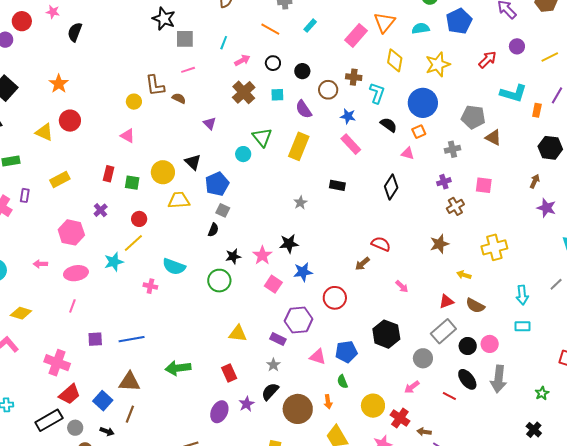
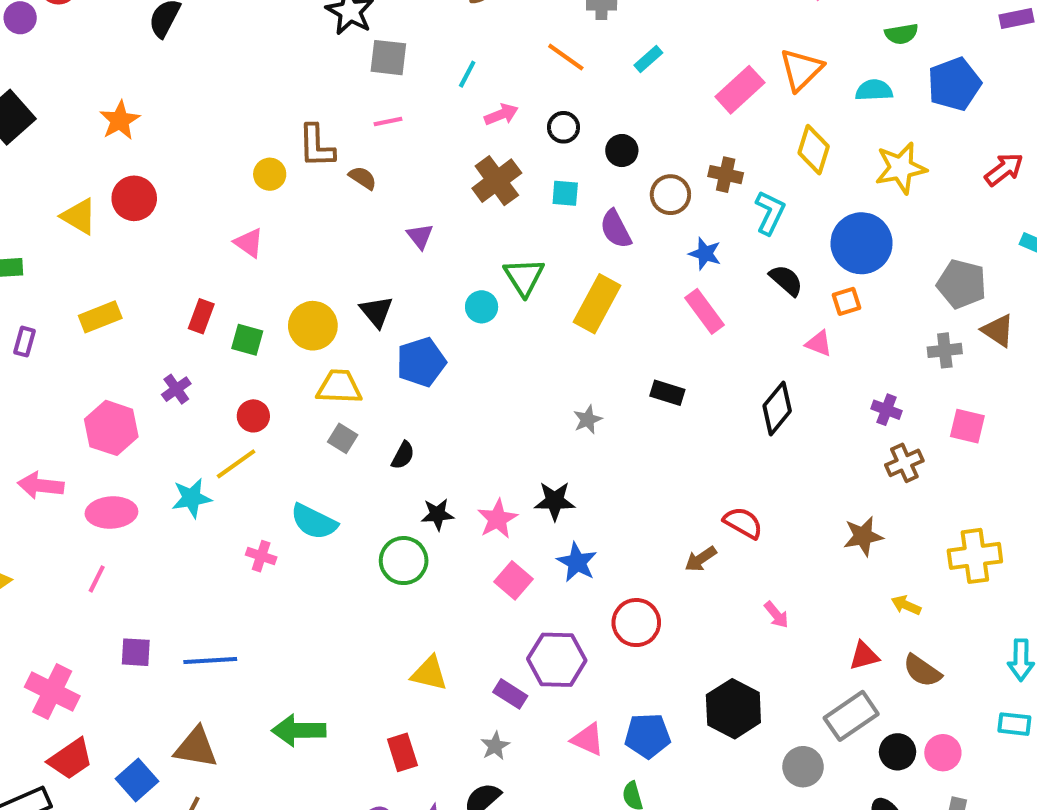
gray cross: (453, 149) -> (945, 350), moved
purple cross: (444, 182) -> (887, 410), turned 32
gray square: (223, 210) -> (343, 438), moved
pink arrow: (40, 264) -> (41, 485), size x1.5
blue star: (303, 272) -> (577, 562), turned 30

